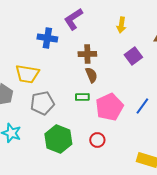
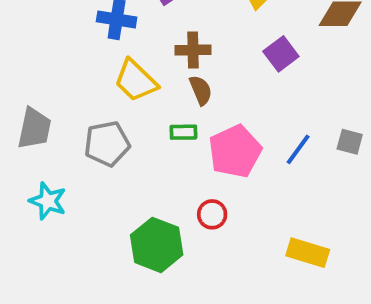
yellow trapezoid: (27, 74) -> (136, 81), moved, turned 35
green hexagon: (58, 139) -> (157, 245), moved

